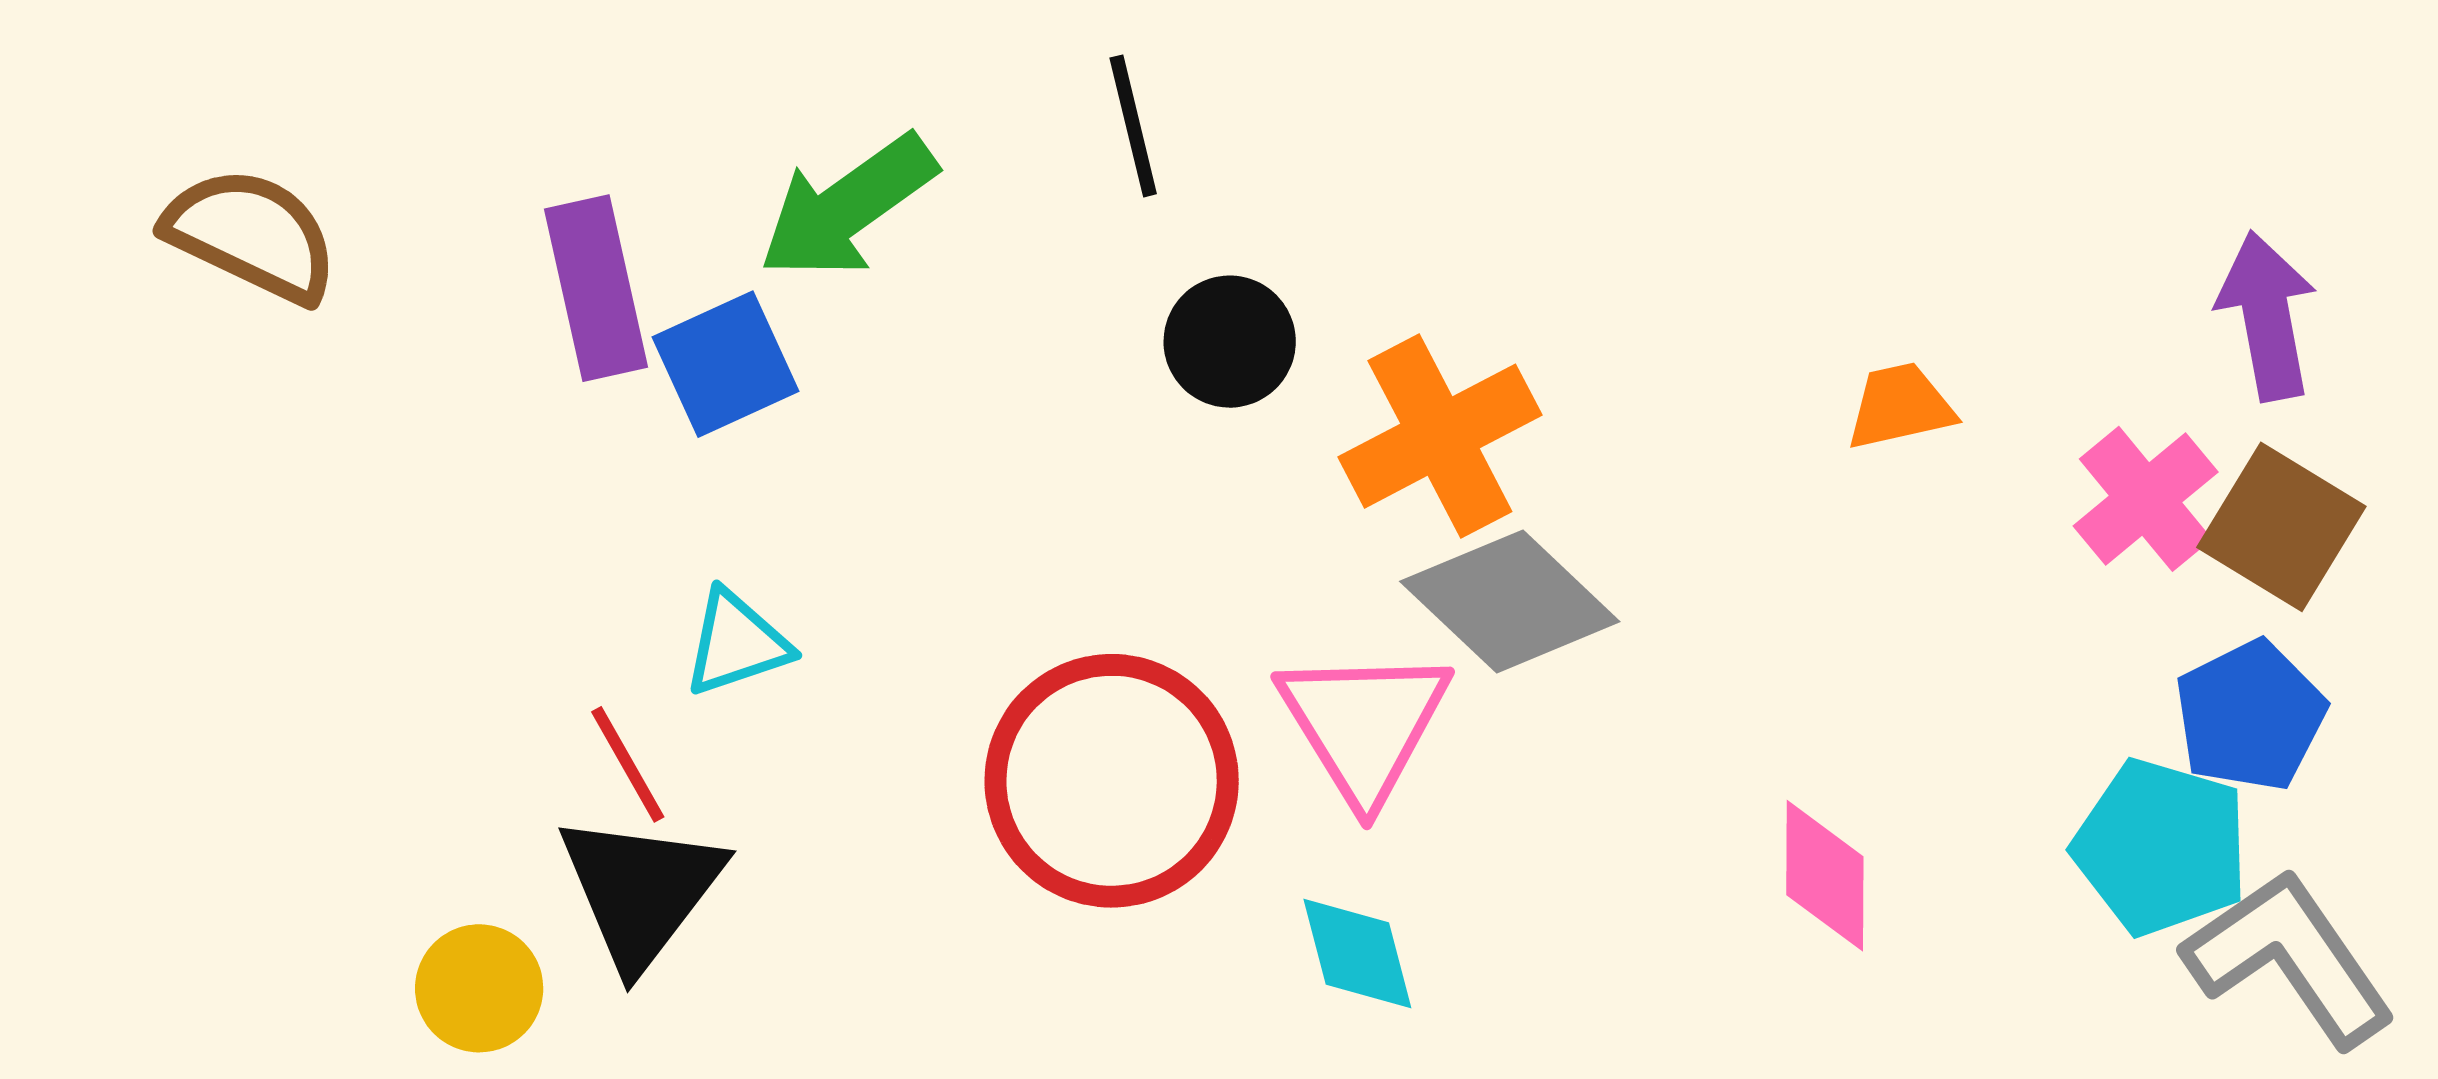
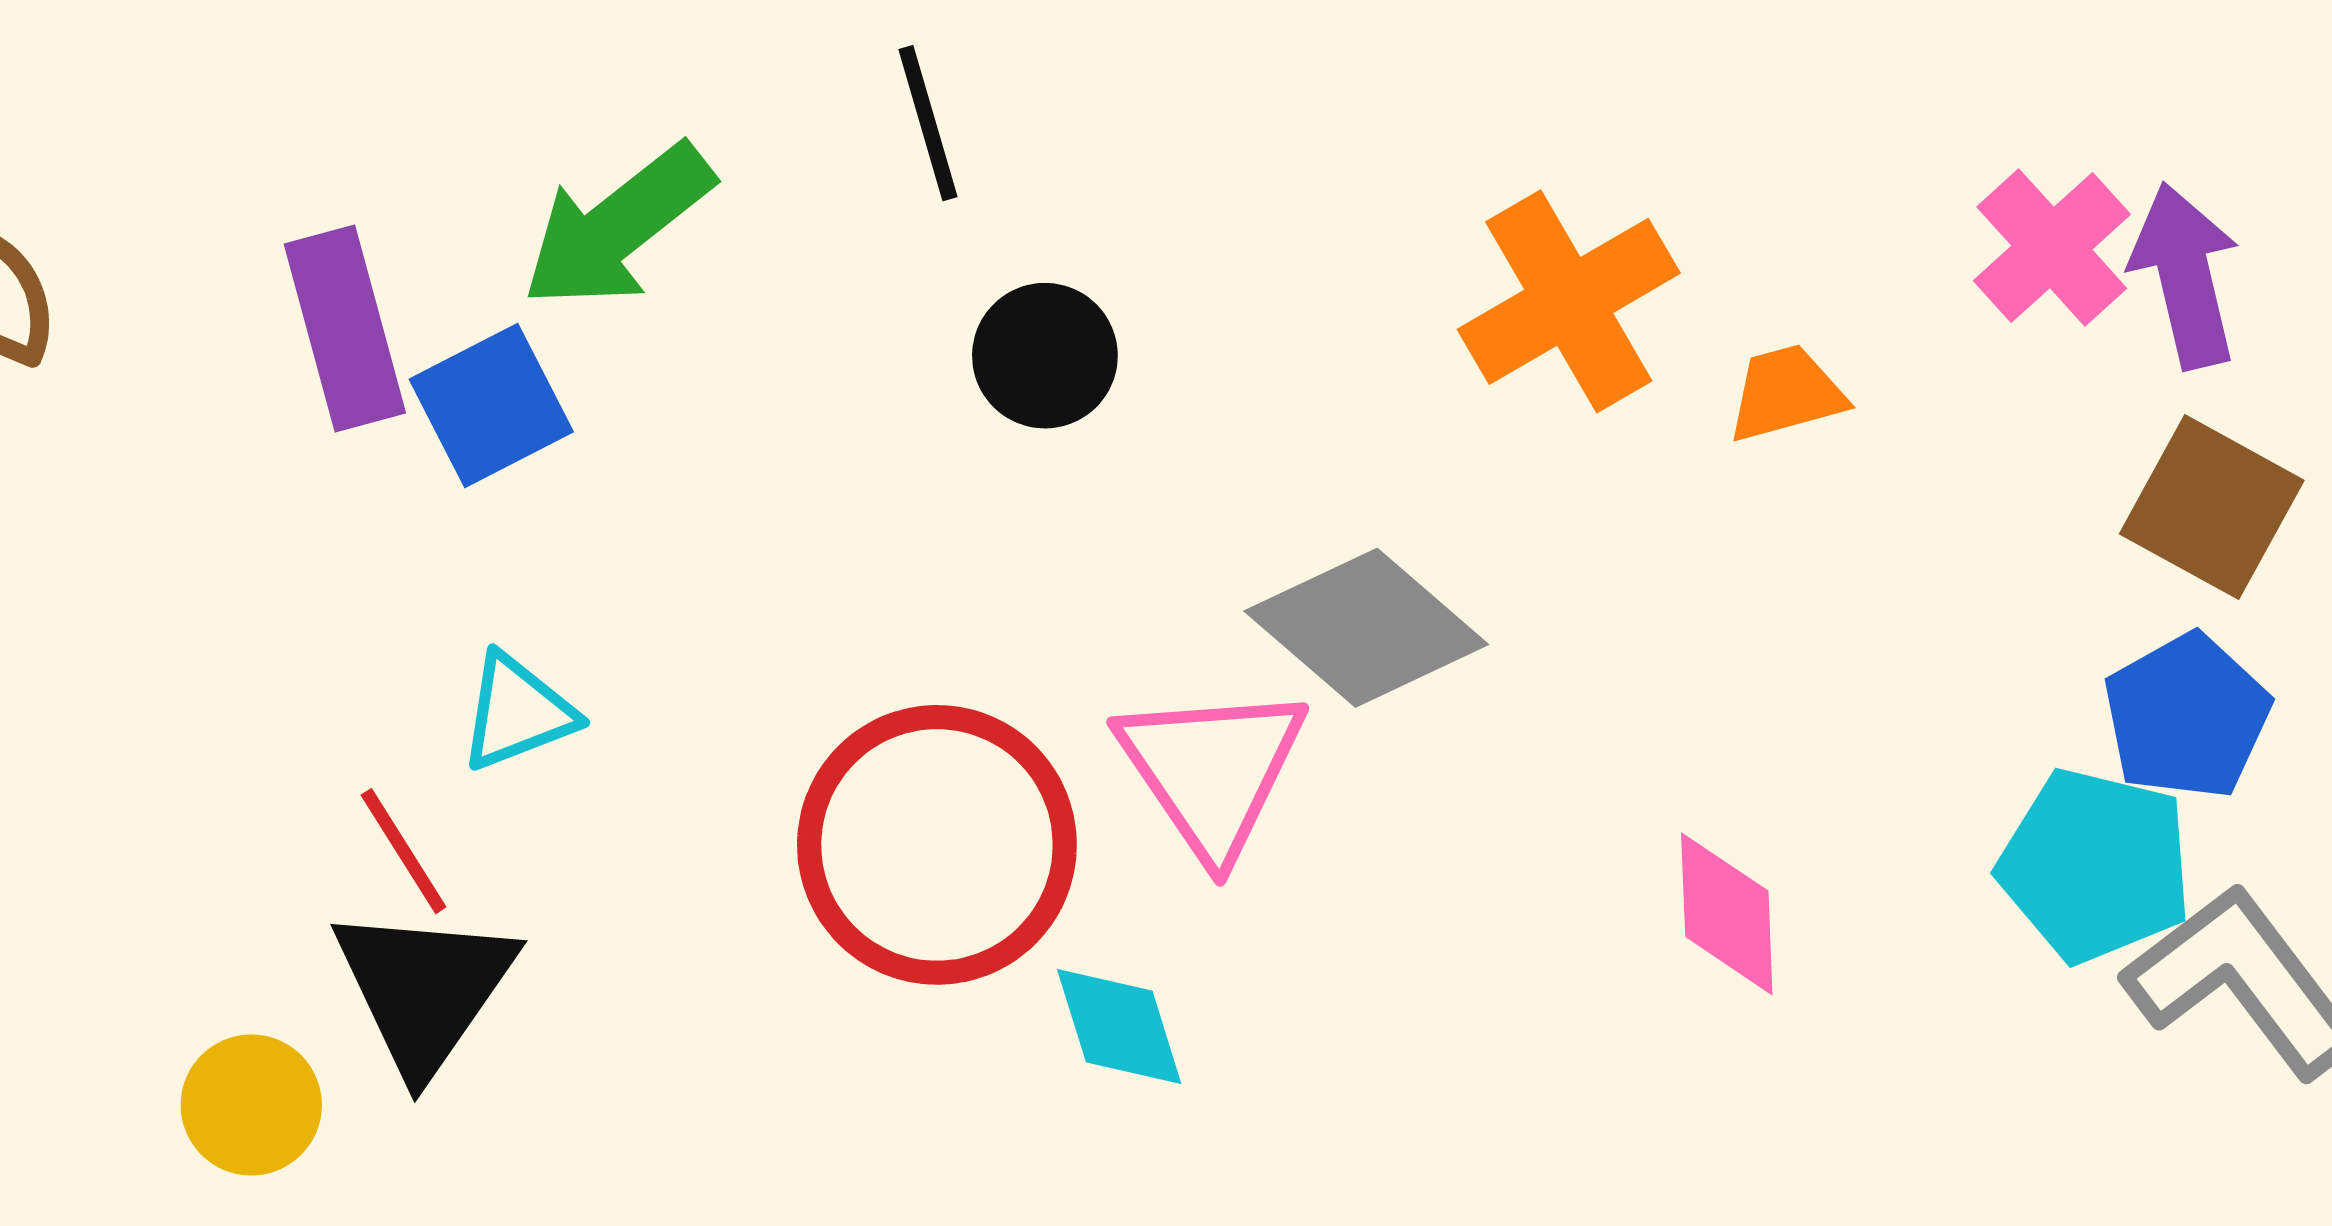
orange cross: (1440, 436) -> (1569, 301), moved
pink cross: (2146, 499) -> (2052, 248), moved
cyan diamond: (1357, 953) -> (1119, 1026), moved

